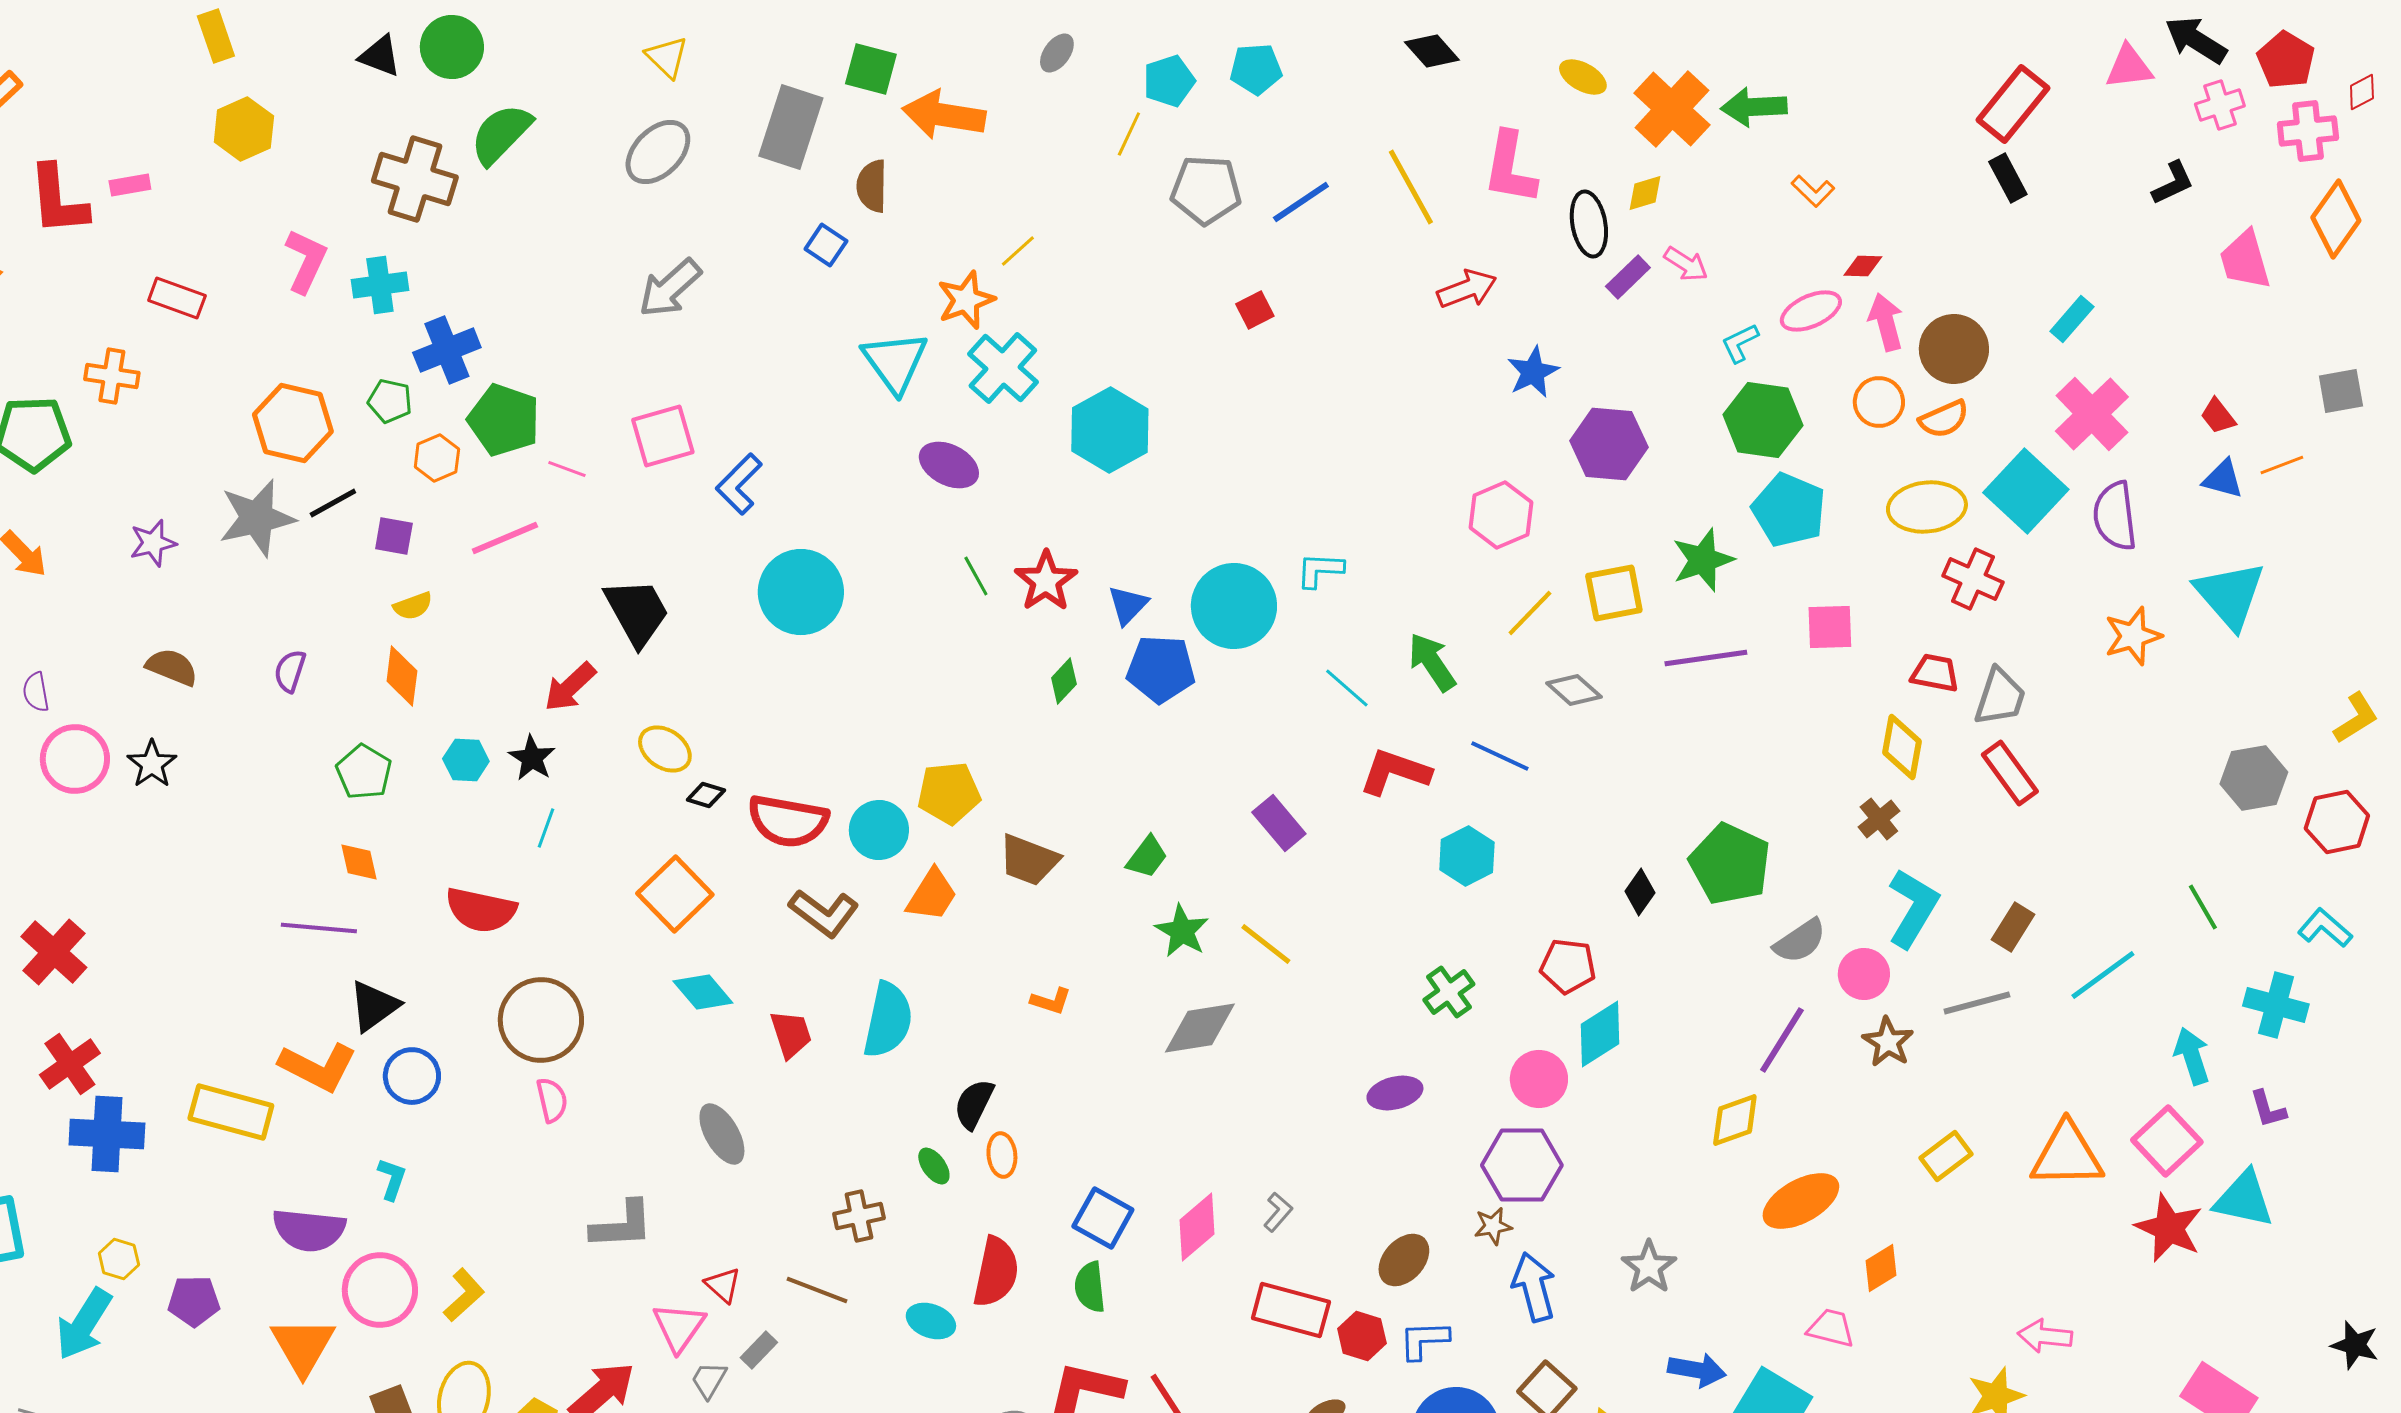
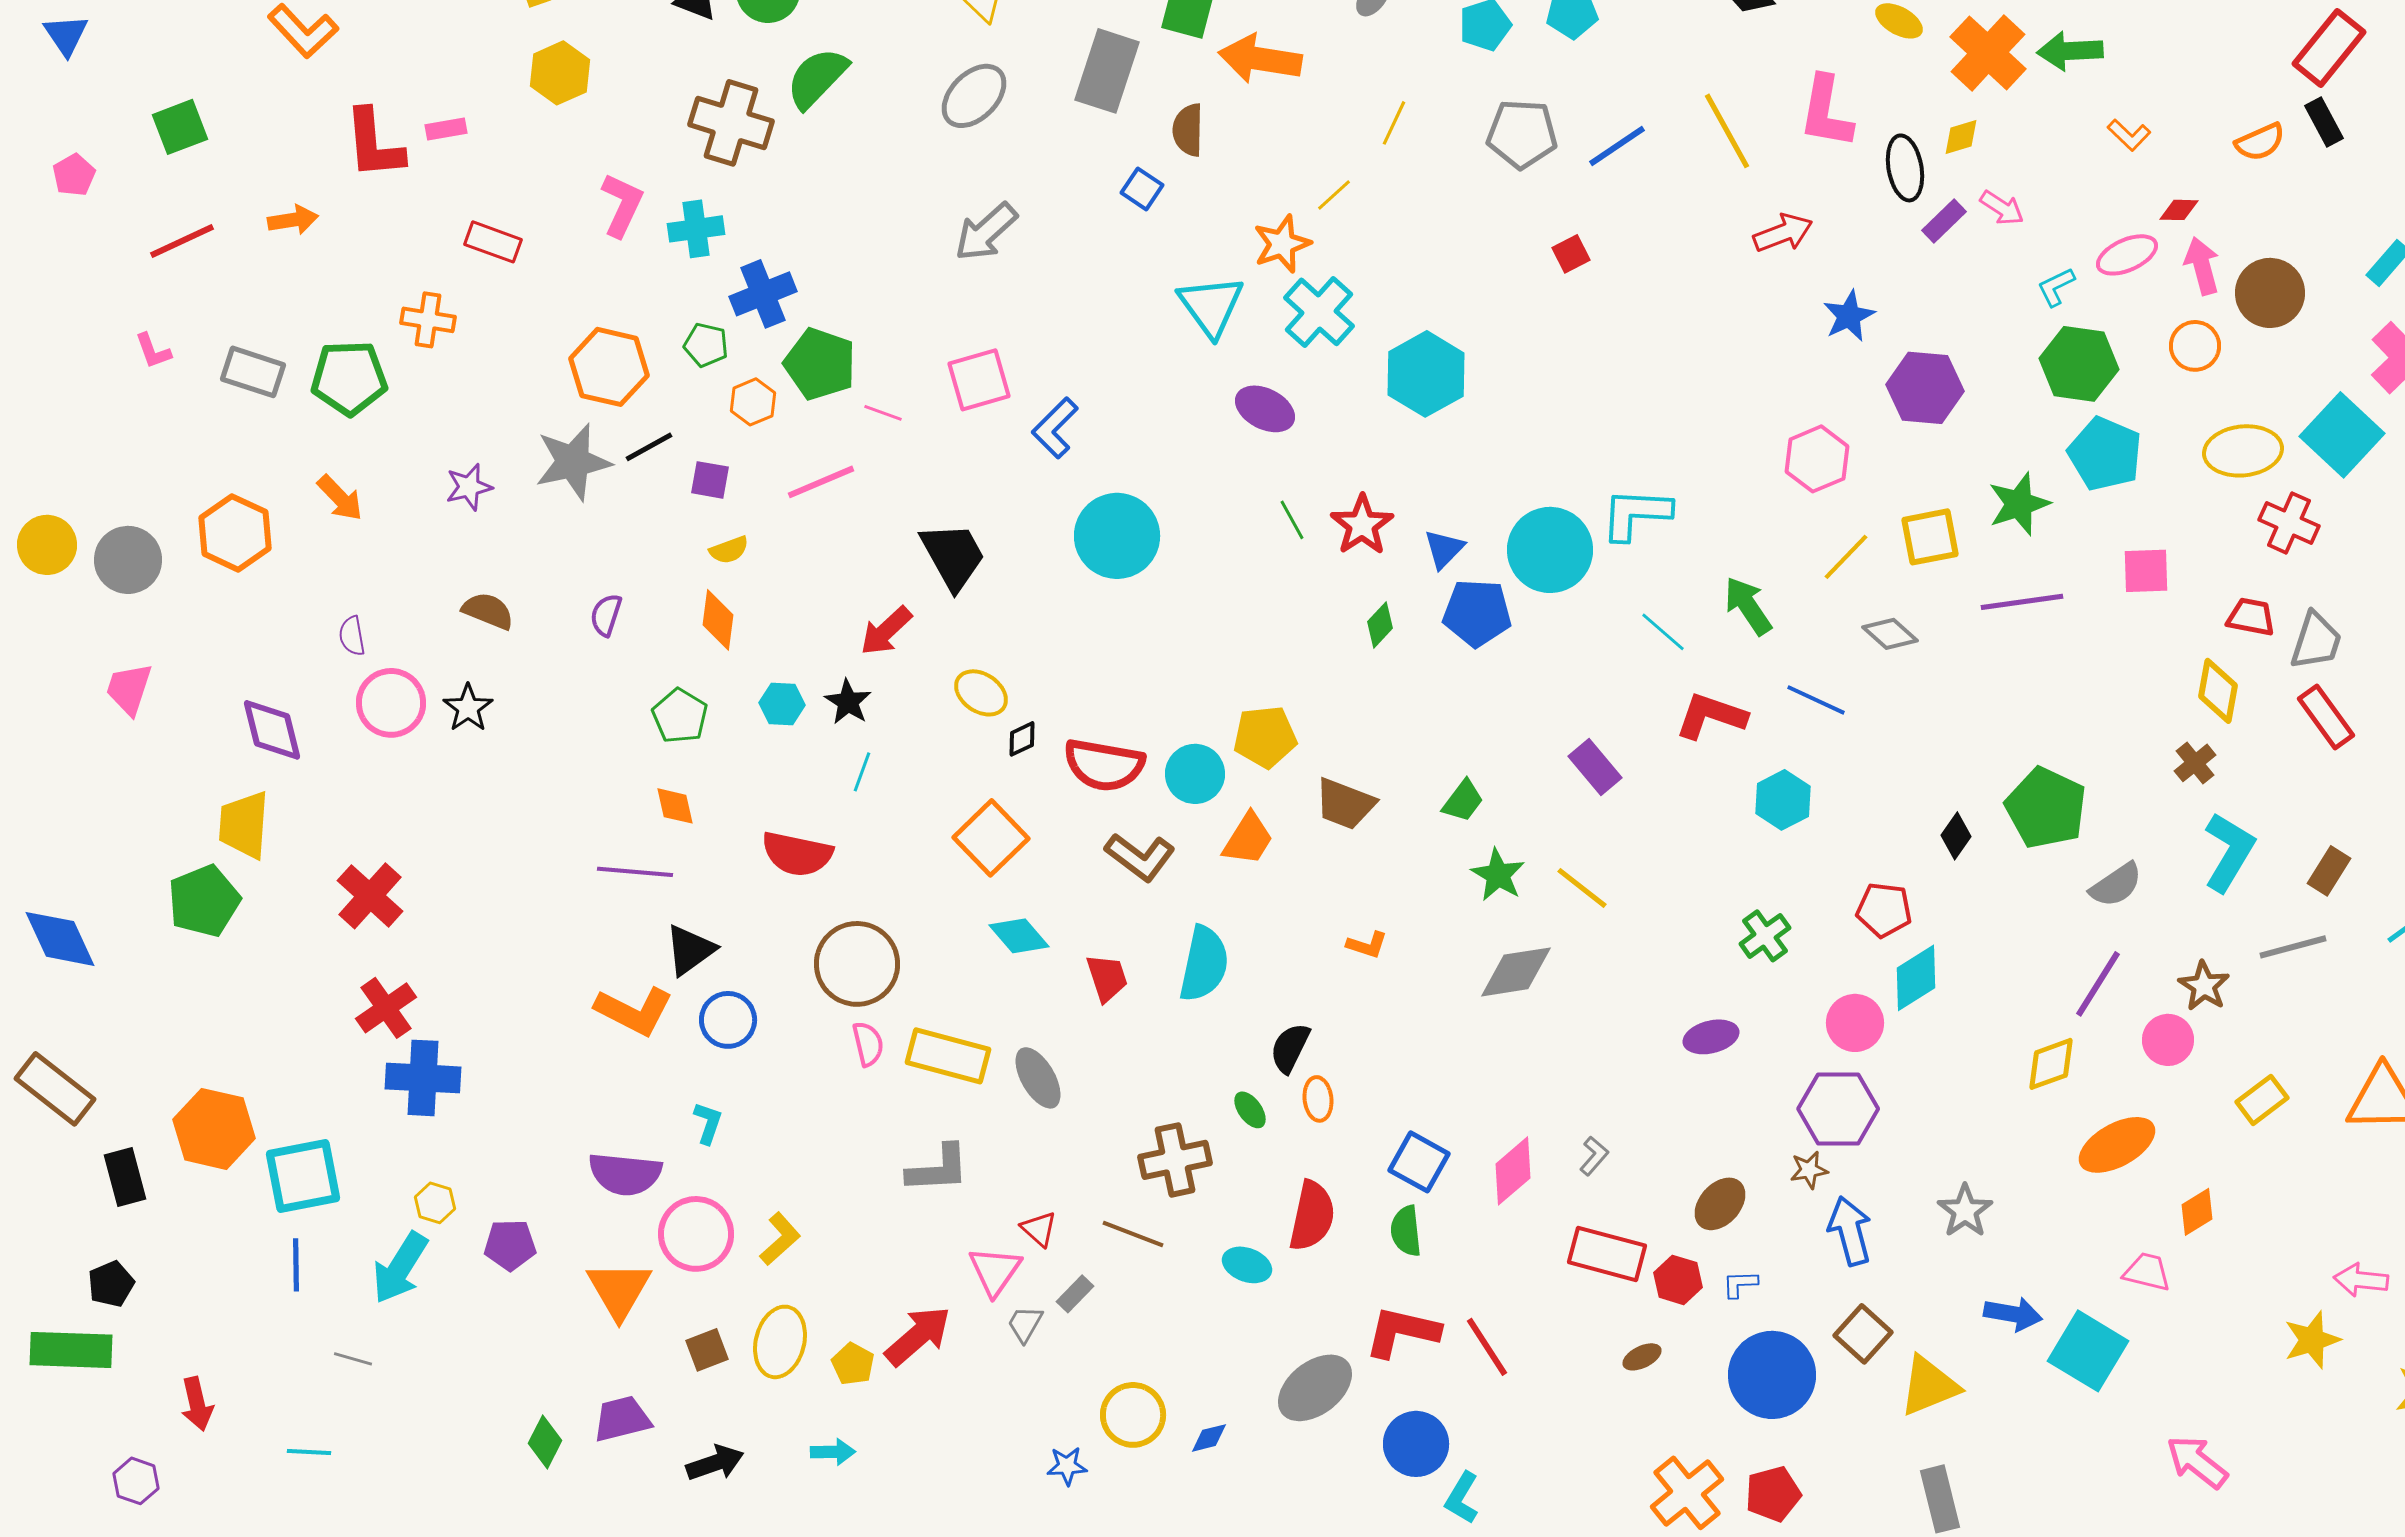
yellow line: (1129, 134) -> (1394, 123), moved
orange semicircle: (1944, 419) -> (2260, 142), moved
cyan L-shape: (1320, 570) -> (1636, 514), size x1.5
black diamond: (706, 795) -> (1022, 739), turned -42
pink circle: (1864, 974) -> (2168, 1040), moved
yellow rectangle: (231, 1112) -> (948, 1056), moved
brown cross: (859, 1216) -> (1175, 1160), size x1.4
blue L-shape: (1424, 1340) -> (1740, 1284), size x0.7

